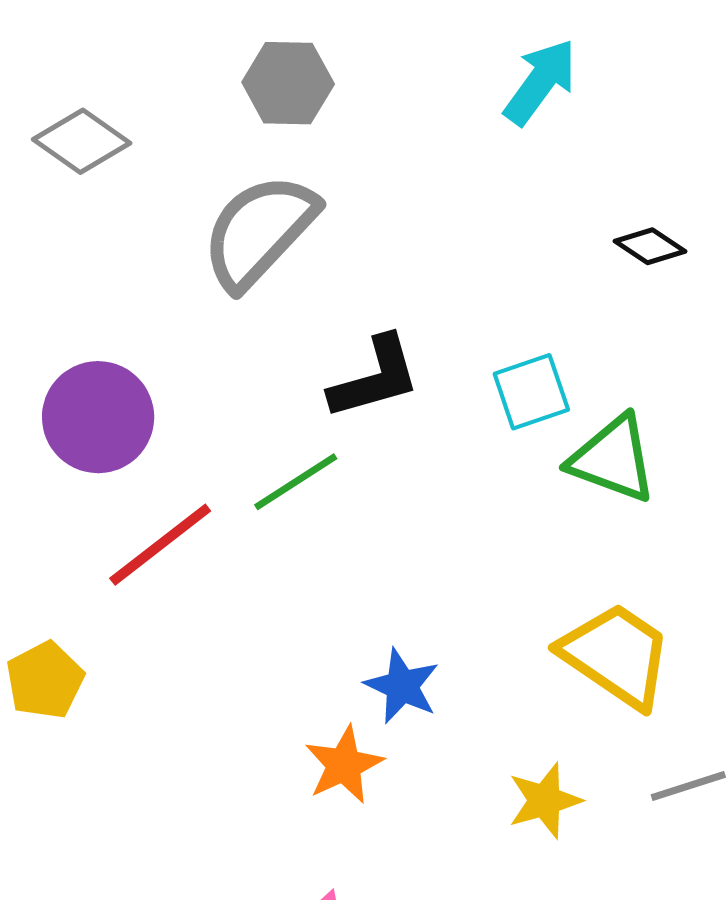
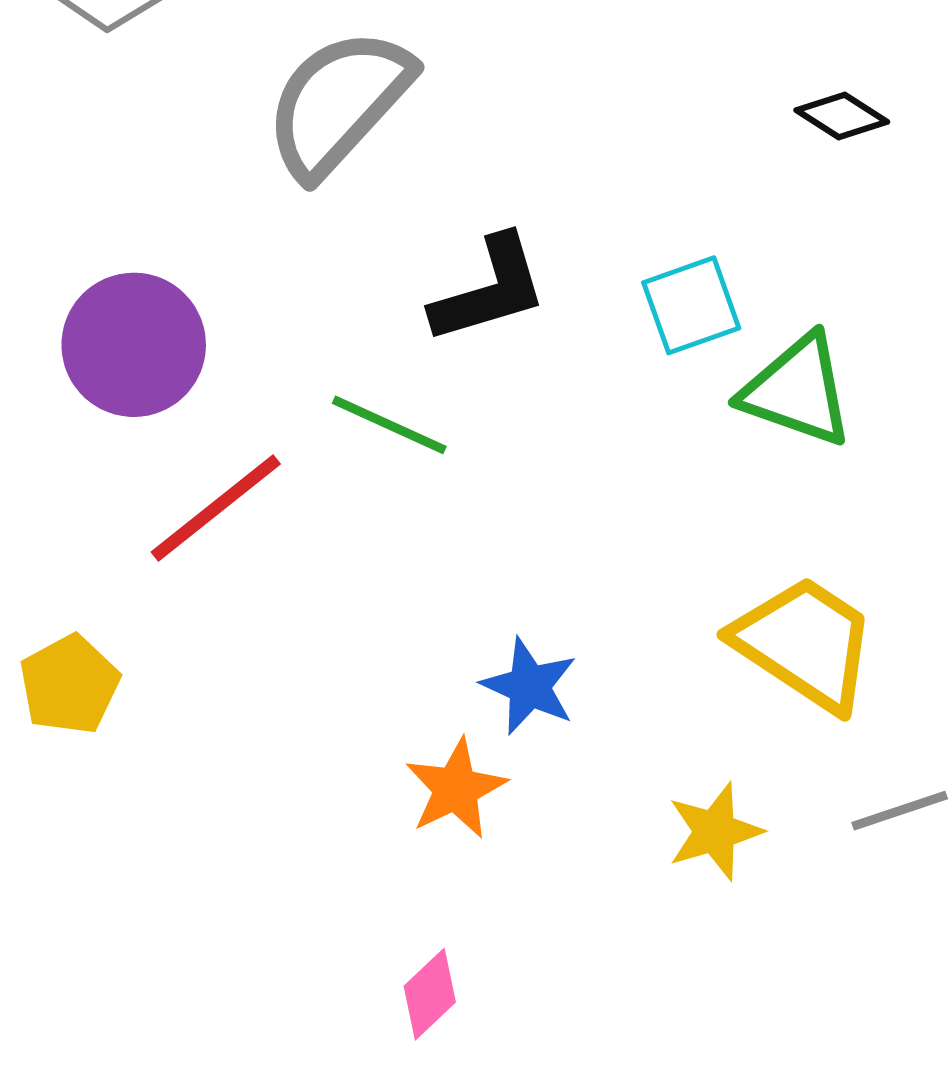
green line: (296, 482) -> (389, 425), turned 58

